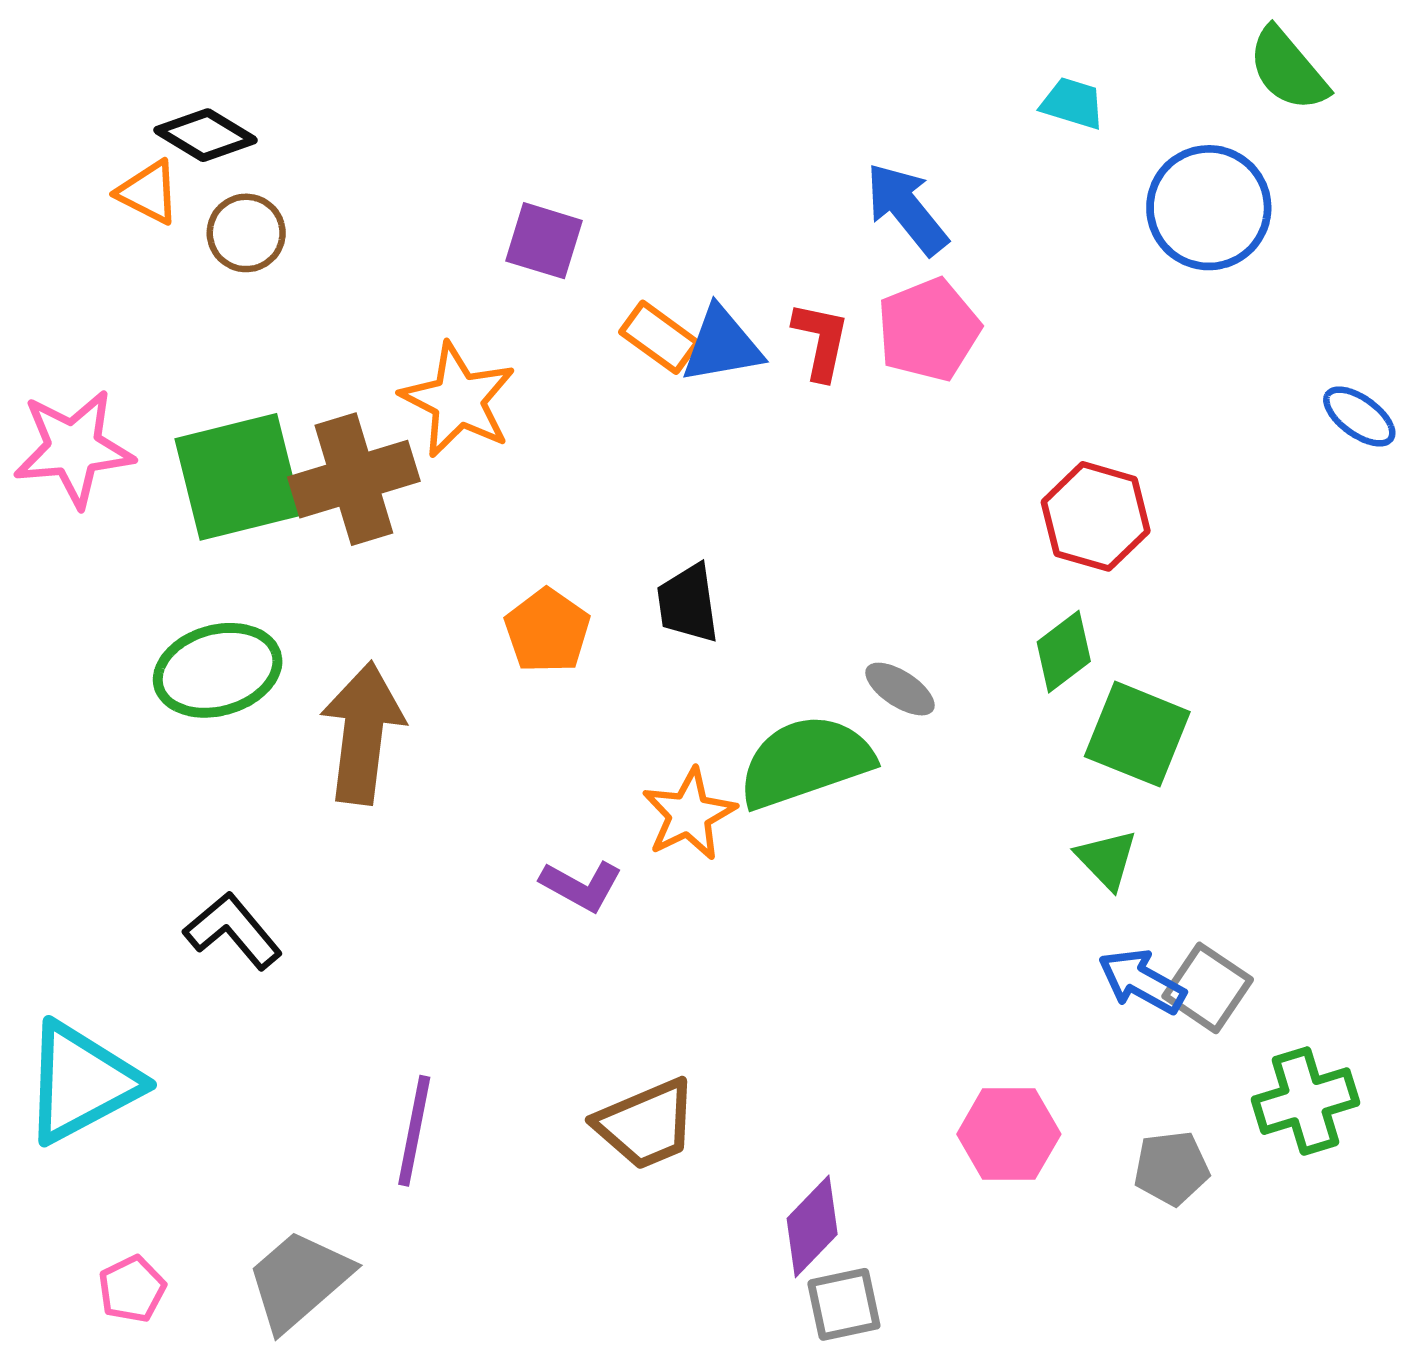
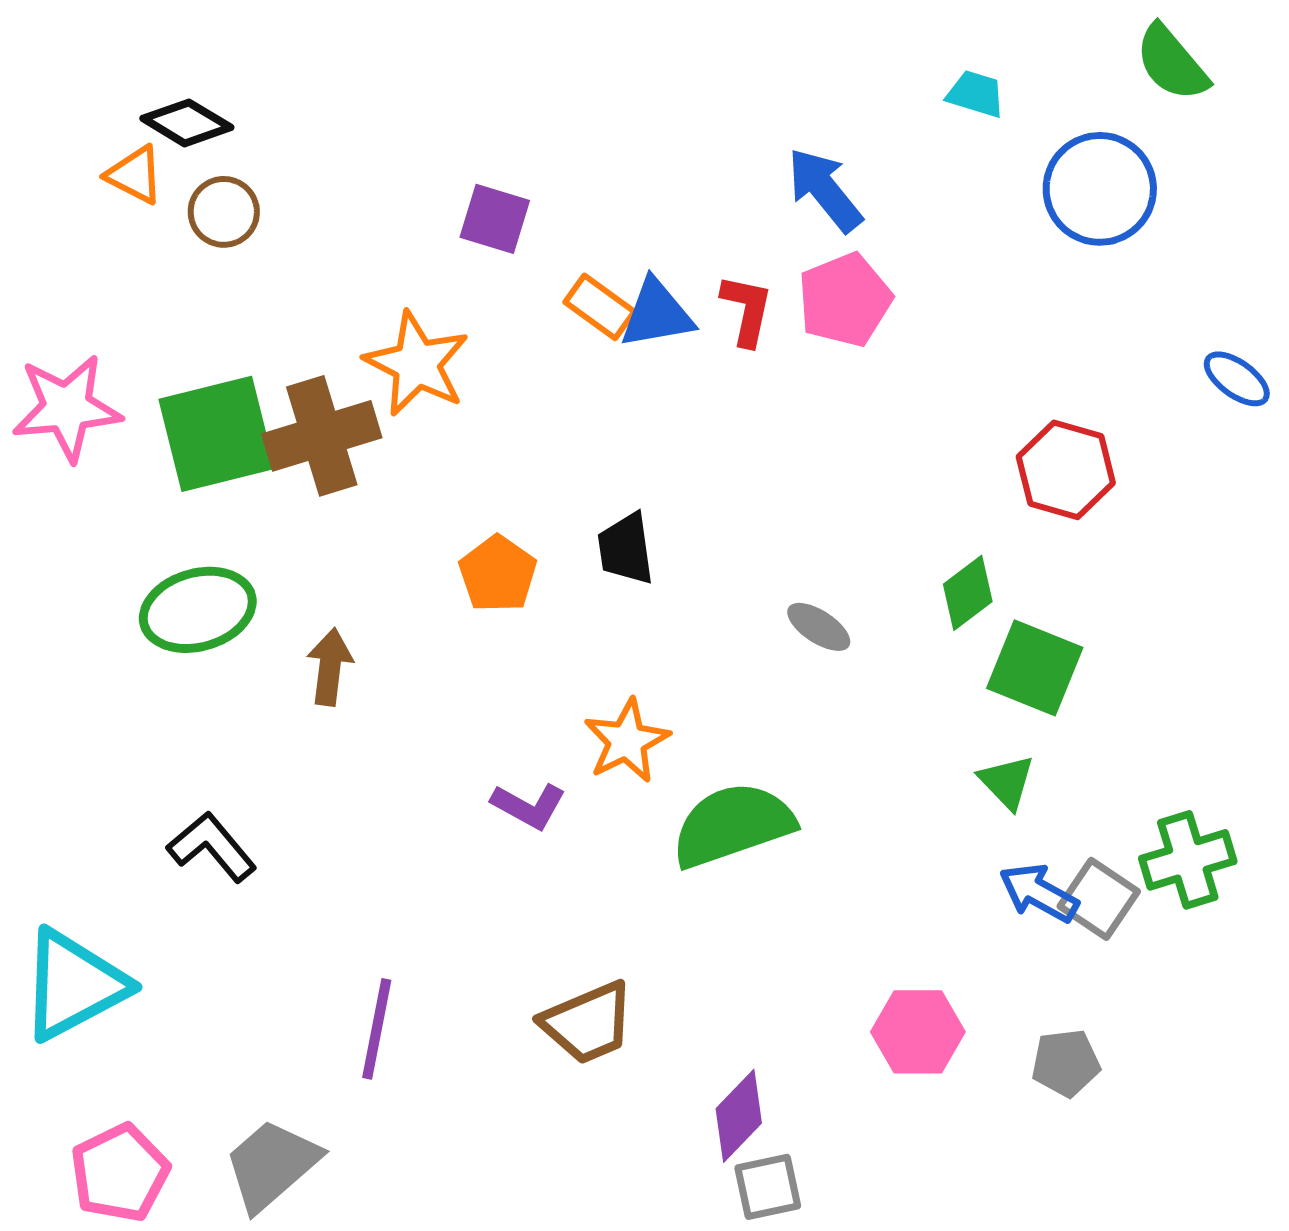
red hexagon: (1096, 516) -> (1066, 470), moved
brown arrow: (363, 733) -> (330, 667), size x0.6
green semicircle: (805, 762) -> (733, 825), moved
green cross: (1305, 1101) -> (1188, 860), moved
pink pentagon: (132, 1289) -> (120, 1173), size x1.6

